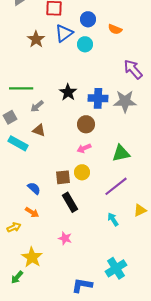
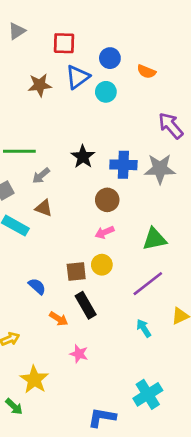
brown star: (36, 39) -> (40, 85), turned 30
orange arrow: (32, 212) -> (59, 319), moved
green arrow: (17, 277) -> (14, 407), turned -88

